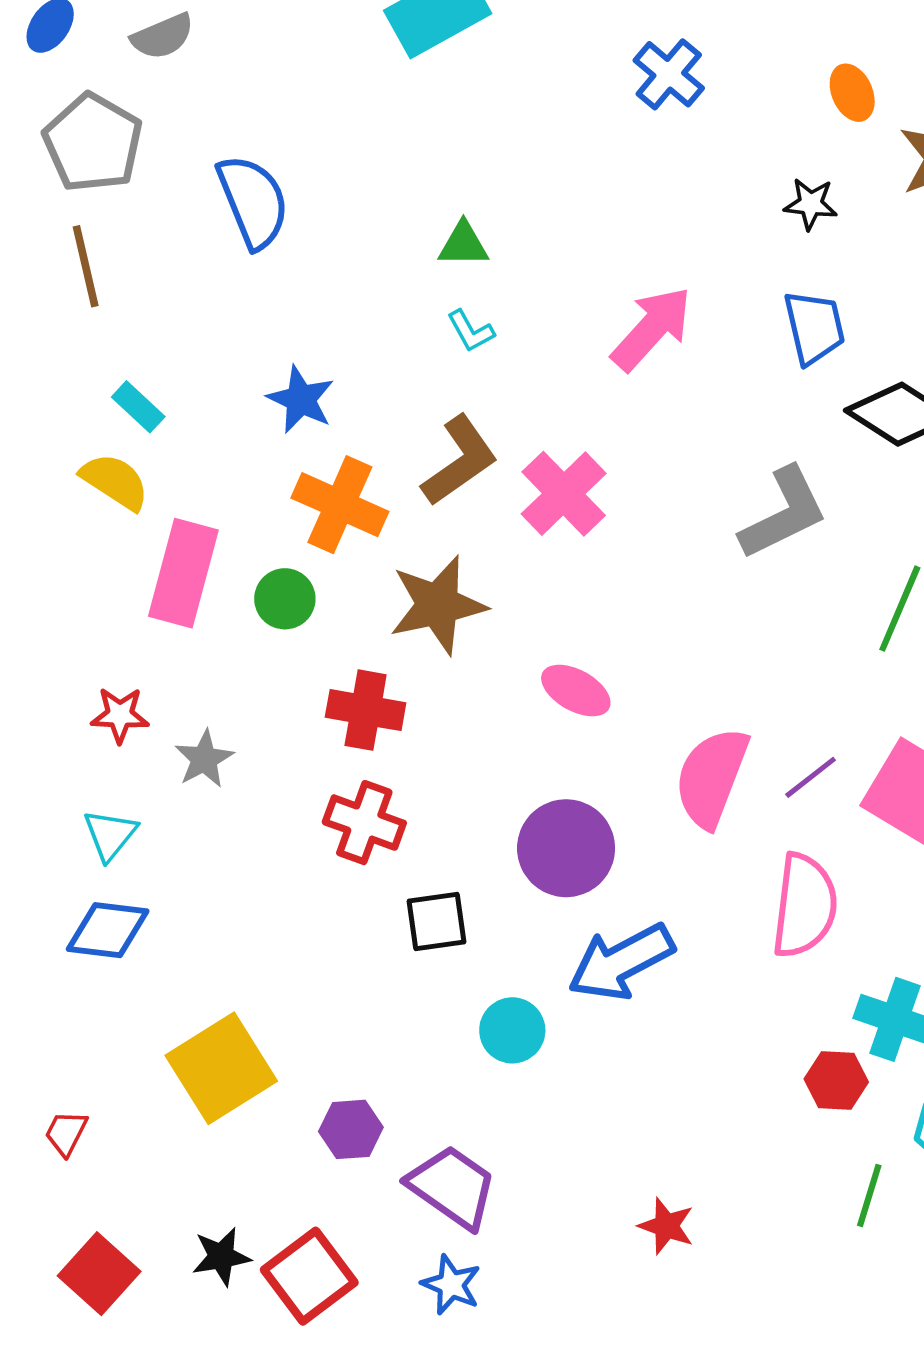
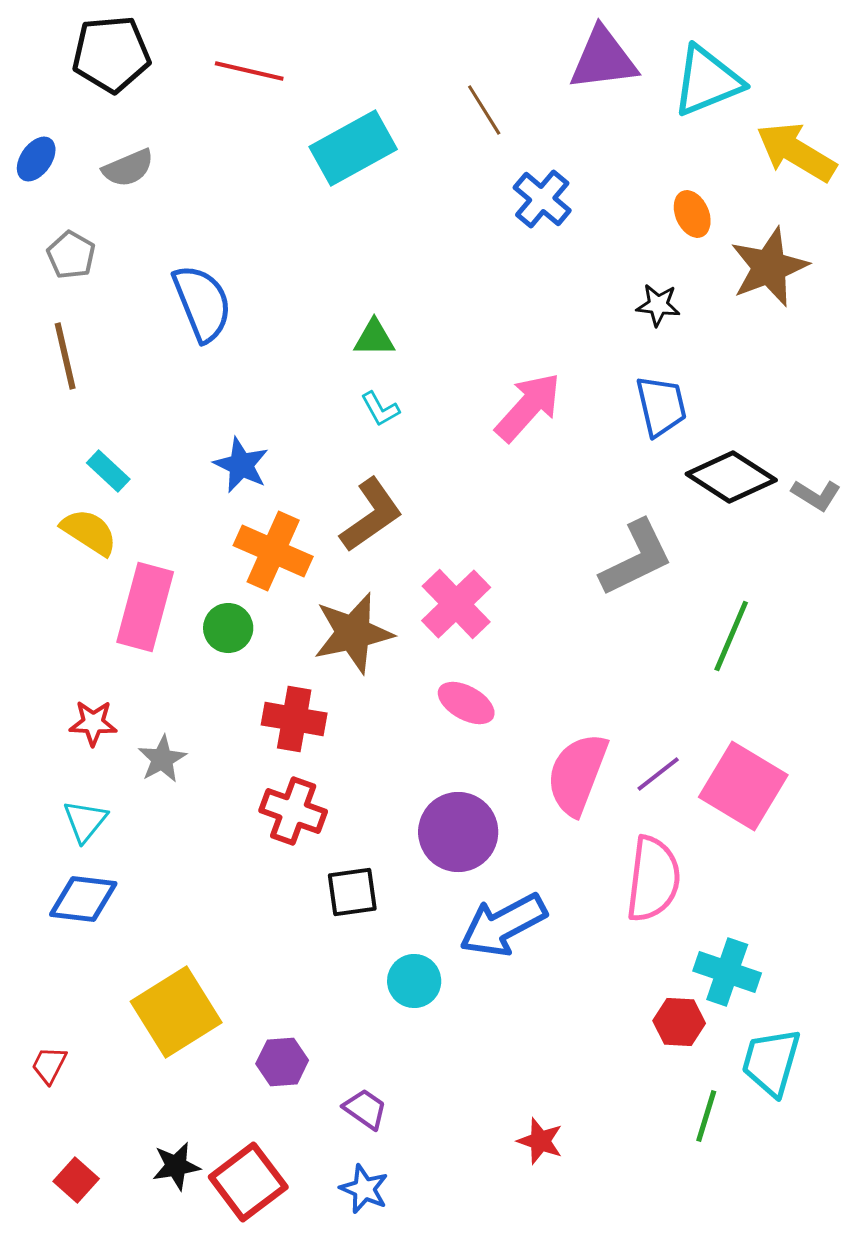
gray pentagon: (93, 143) -> (71, 255), size x0.6
pink cross: (564, 494) -> (456, 604), moved
purple trapezoid: (452, 1187) -> (365, 1109), size x0.6
red square: (99, 1274) -> (76, 1180), size x0.7

